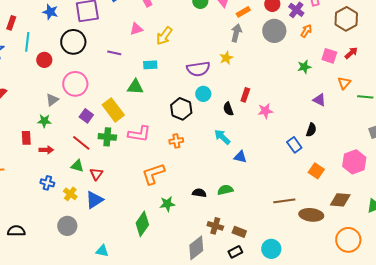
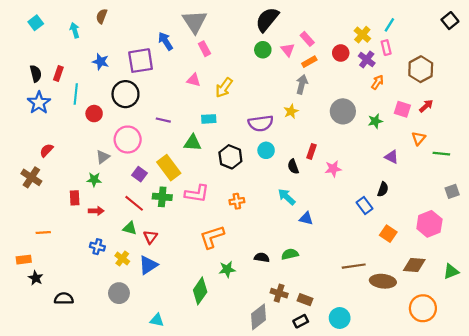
pink triangle: (136, 29) -> (194, 80), turned 32
gray circle: (274, 31) -> (343, 111), moved
purple line: (114, 53) -> (163, 120), moved
black hexagon: (181, 109) -> (230, 157), moved

